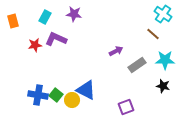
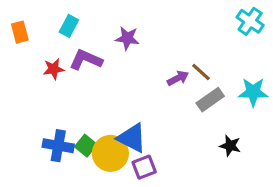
purple star: (74, 14) -> (127, 38), moved
brown line: (153, 34) -> (201, 72), moved
black star: (163, 86) -> (230, 146), moved
yellow circle: (72, 100) -> (110, 153), size x1.5
purple square: (126, 107) -> (144, 167), moved

